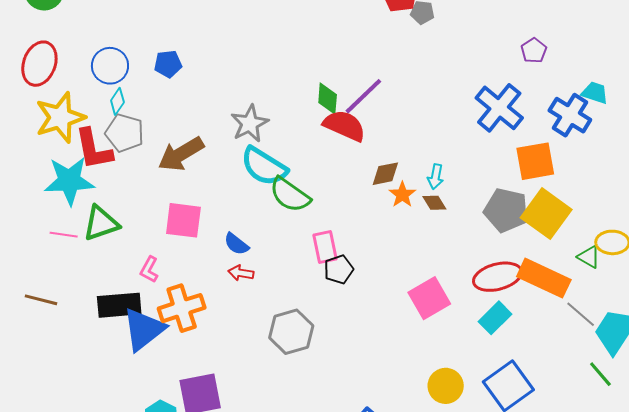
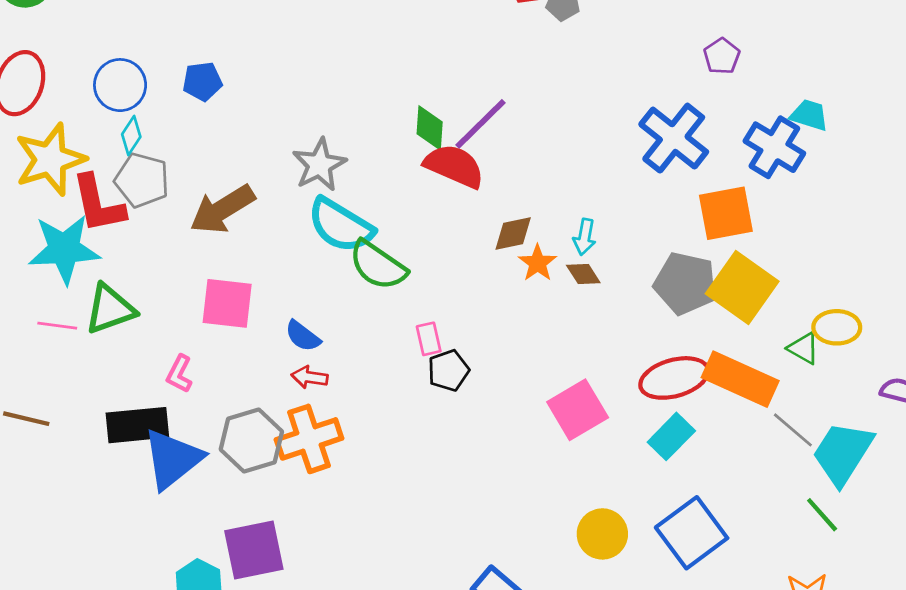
pink rectangle: (325, 247) -> (429, 339), size x0.7
orange cross: (182, 308) -> (309, 439), moved
gray hexagon: (291, 332) -> (251, 440), moved

